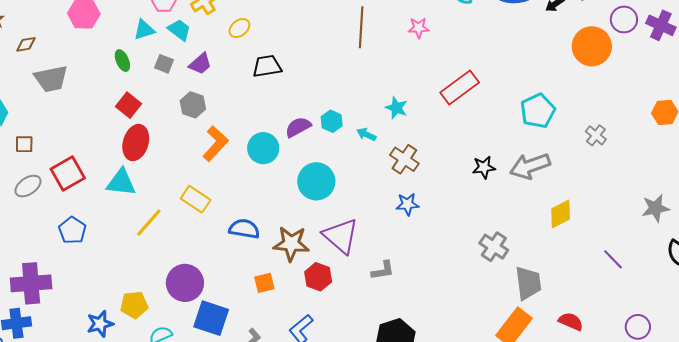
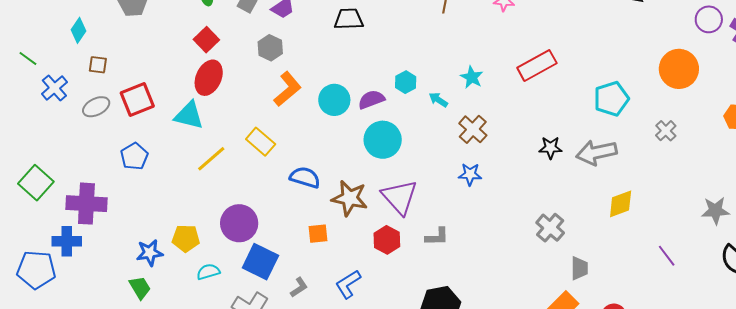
orange circle: (592, 46) -> (679, 69), moved
purple semicircle: (298, 127) -> (371, 100), moved
red hexagon: (318, 277) -> (387, 240), moved
gray trapezoid: (528, 283) -> (579, 268), size x0.7

